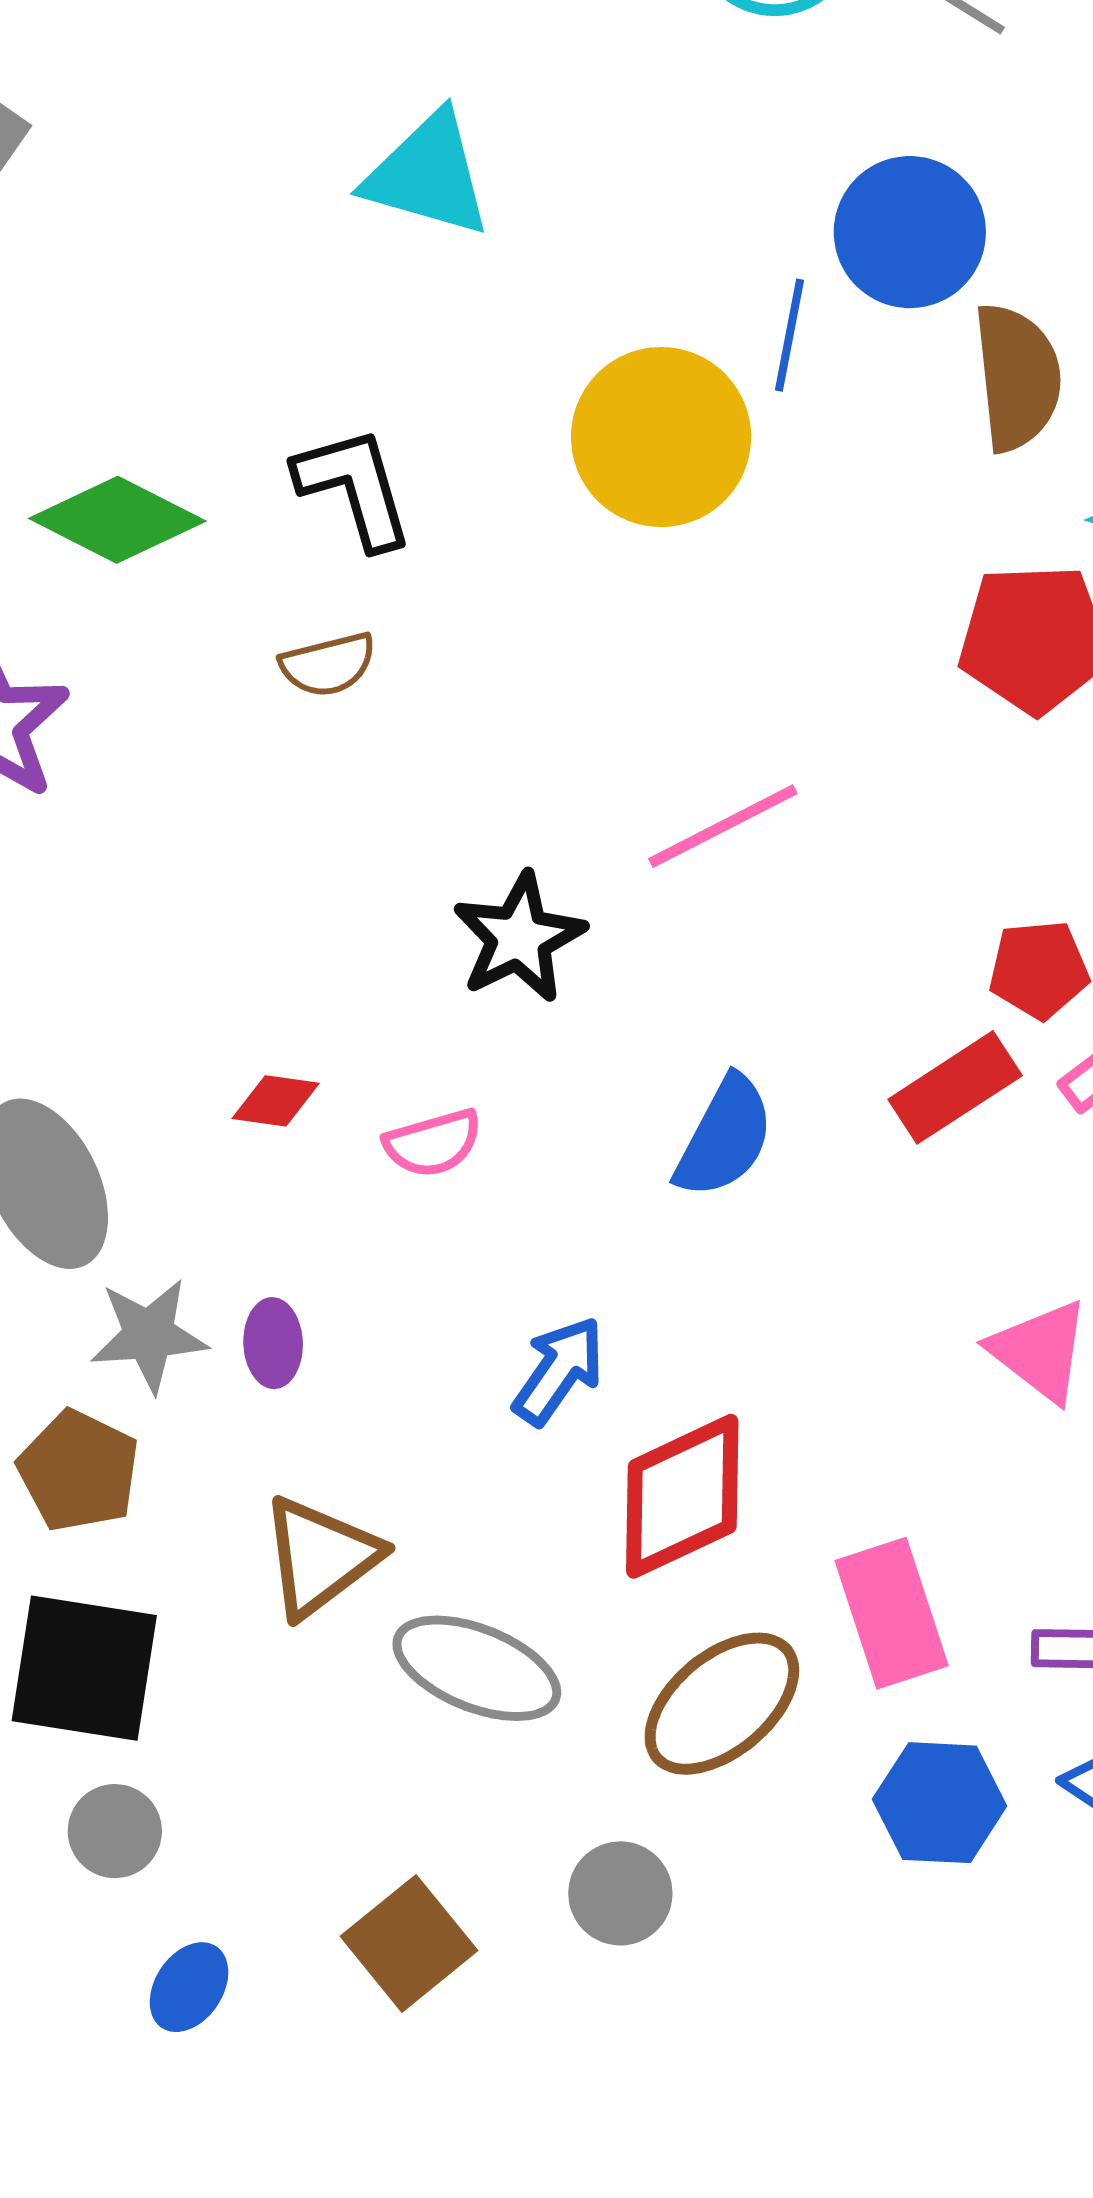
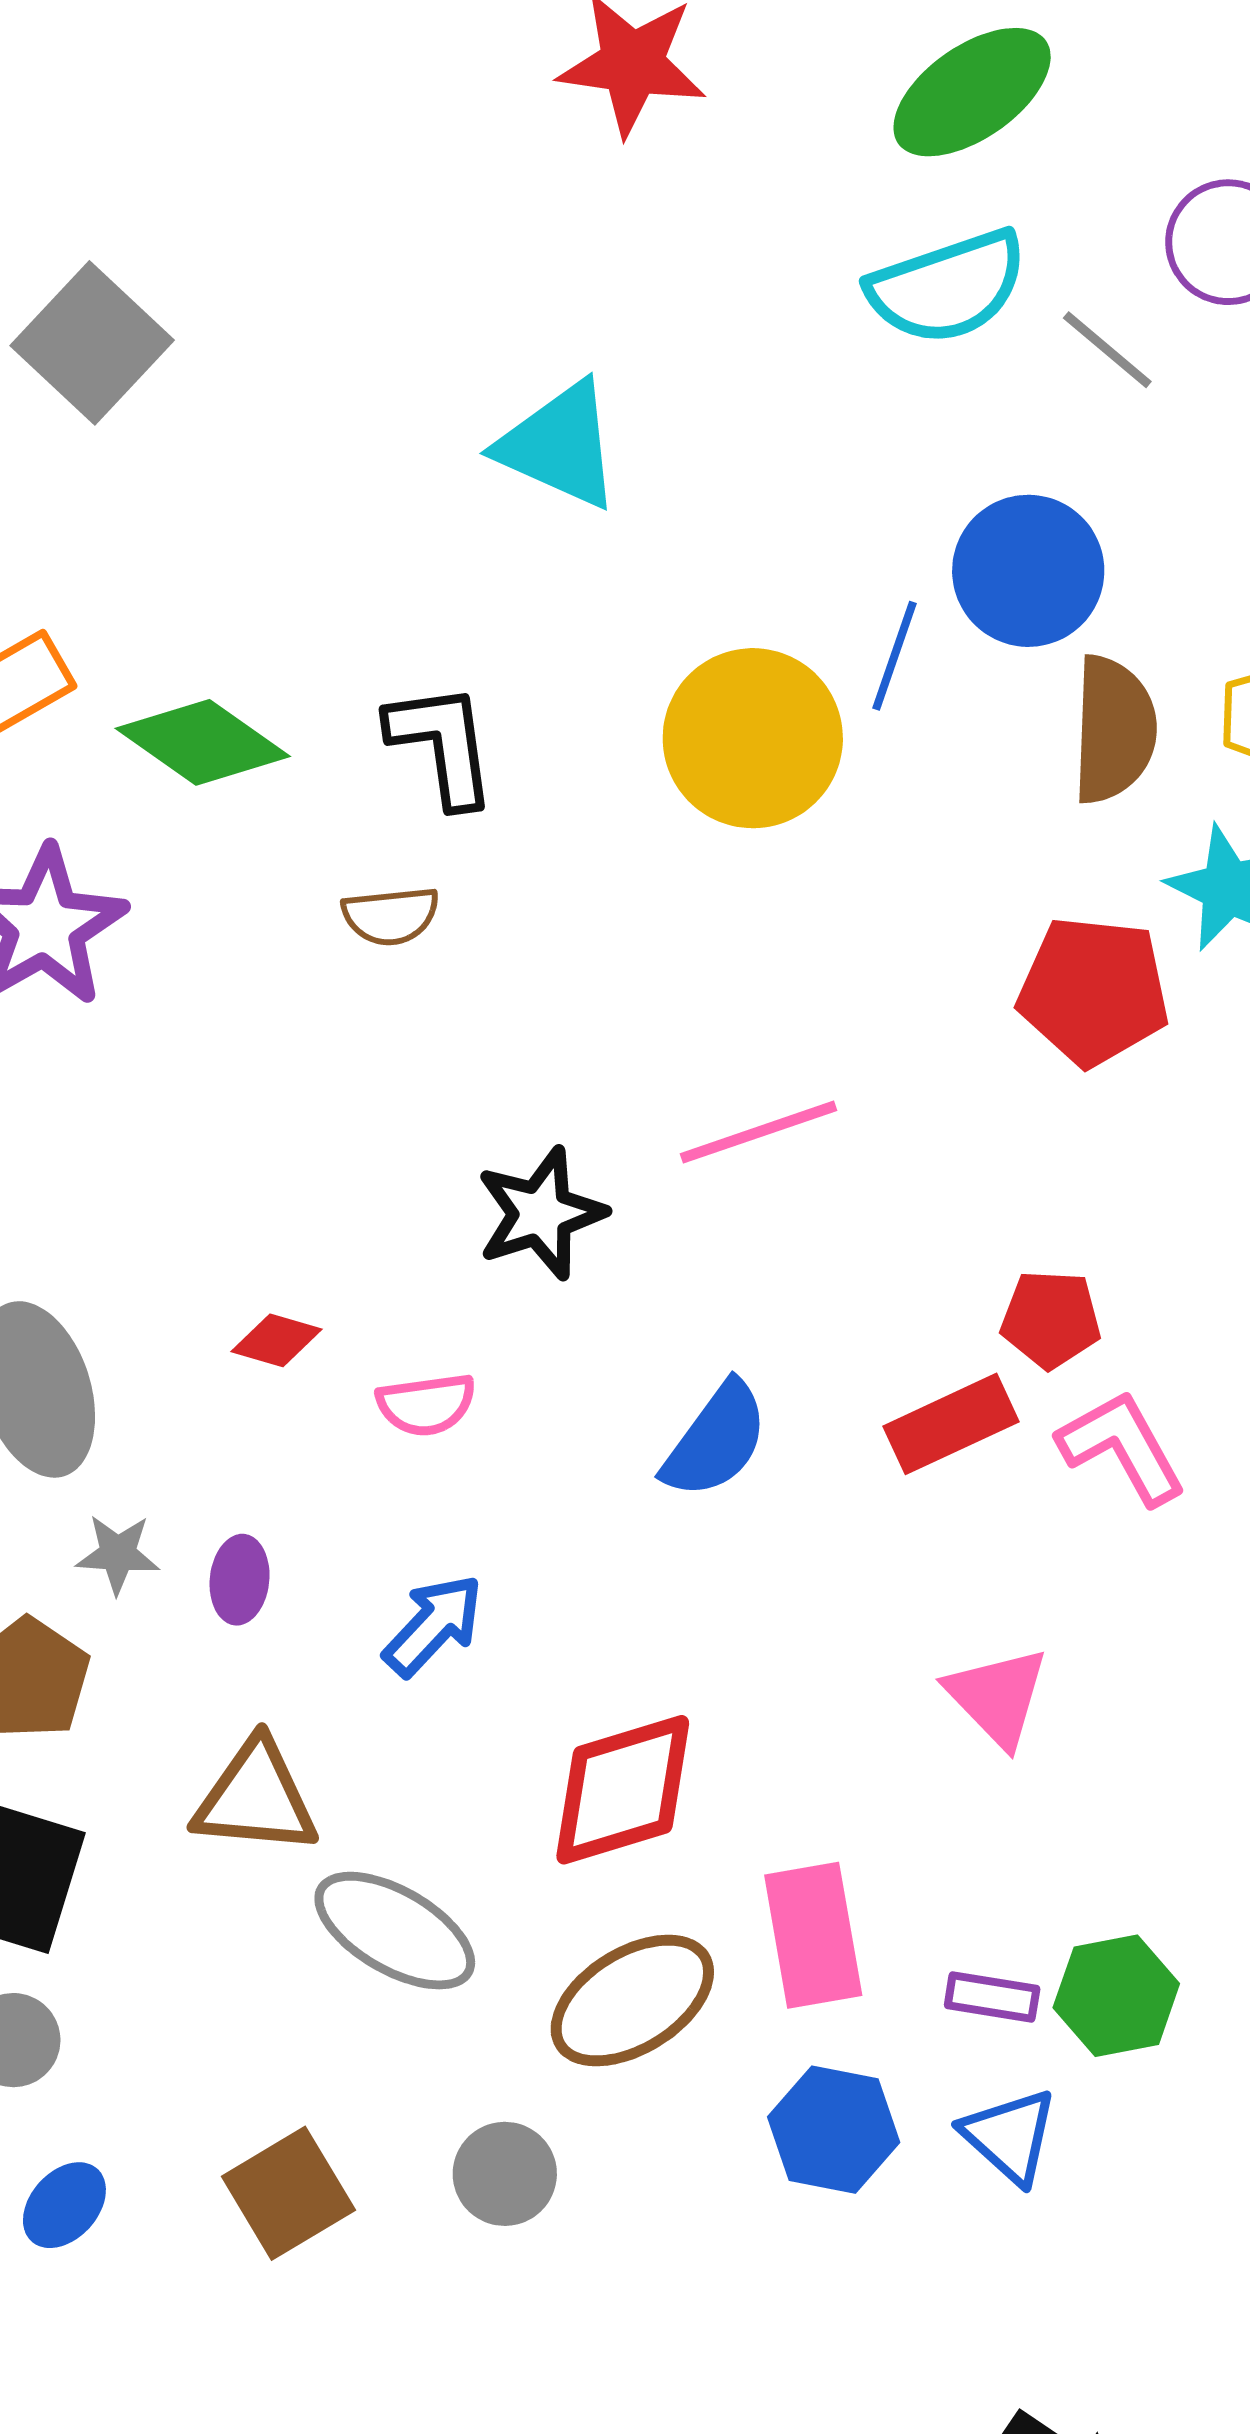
gray star: (149, 1335) -> (118, 1554), size x0.7
blue arrow: (559, 1371) -> (433, 1625), moved
brown triangle: (320, 1557) -> (256, 1798), turned 34

